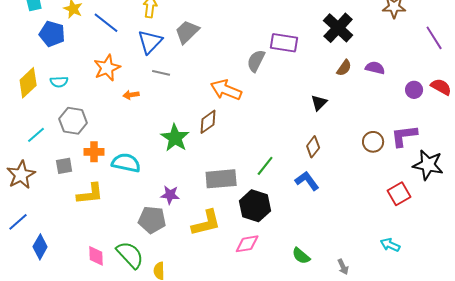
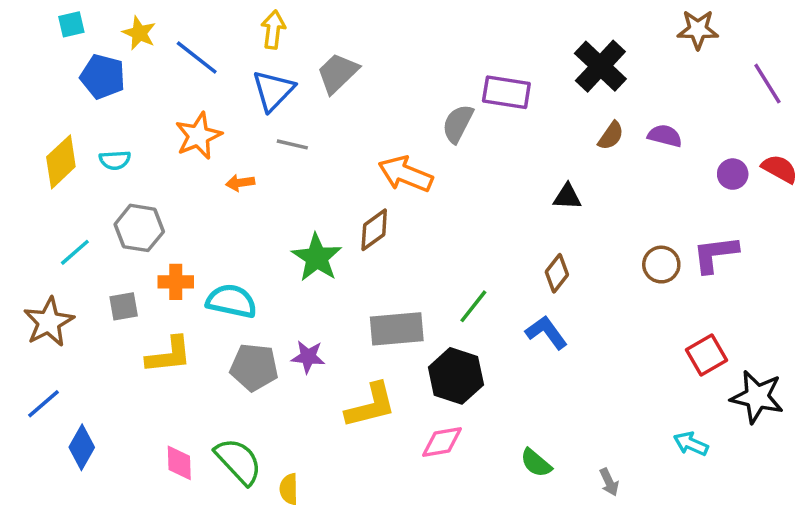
black triangle: (319, 103) -> (567, 197), turned 48
black star: (428, 165) -> (757, 397), moved
gray pentagon: (152, 220) -> (254, 367), moved

